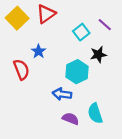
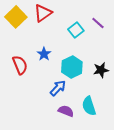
blue star: (38, 51) -> (44, 54), moved
black star: (98, 55) -> (101, 70), moved
blue arrow: (62, 94) -> (58, 88), turned 126

